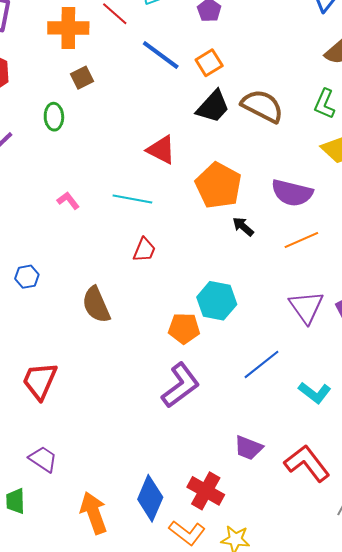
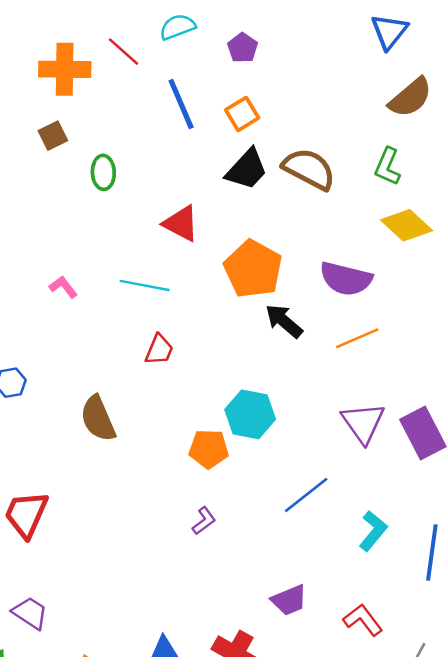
blue line: (161, 55) -> (181, 104), turned 30
brown square: (82, 78) -> (53, 136), moved
green ellipse: (54, 117) -> (103, 172), moved
black arrow: (243, 227) -> (284, 321), size x1.4
purple L-shape: (181, 385) -> (204, 521), size x0.5
cyan L-shape: (315, 393) -> (373, 531), turned -88
purple trapezoid: (248, 448) -> (289, 600), turned -44
red L-shape: (307, 463) -> (363, 620), size x0.7

